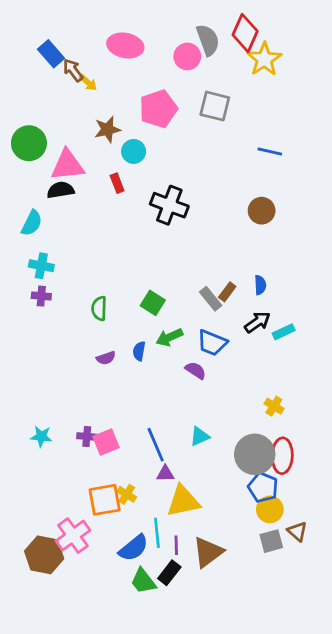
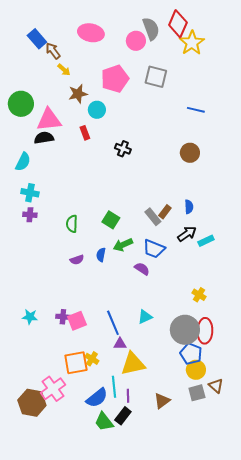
yellow arrow: (88, 83) -> (64, 70), moved
black cross: (169, 205) -> (123, 149), size x0.6
brown triangle: (208, 552) -> (162, 401), moved, size x0.7

